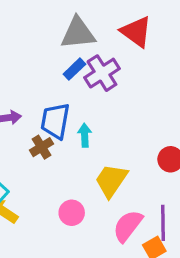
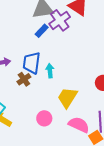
purple cross: (102, 73) -> (60, 20), moved
pink semicircle: (128, 226) -> (79, 125), turned 80

